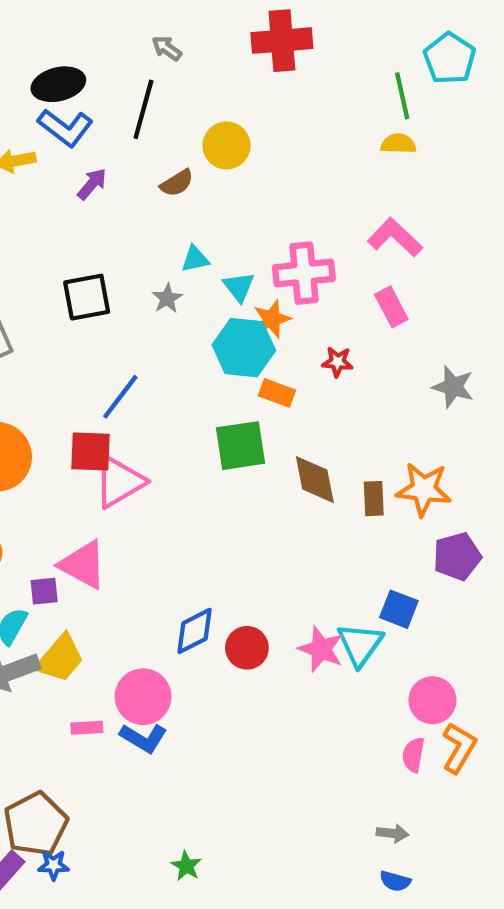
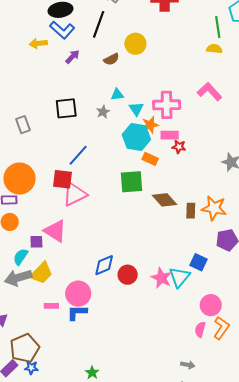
pink rectangle: (391, 307) -> (170, 135), moved, turned -66
brown diamond: (315, 480) -> (164, 200), turned -35
blue L-shape: (144, 738) -> (77, 313), turned 145

